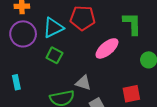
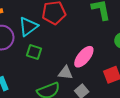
pink ellipse: (107, 48) -> (84, 57), moved

